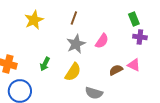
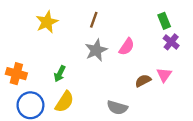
purple cross: (140, 37) -> (171, 42), turned 32
pink triangle: (134, 65) -> (164, 75), turned 40
yellow semicircle: (73, 72) -> (64, 102), moved

